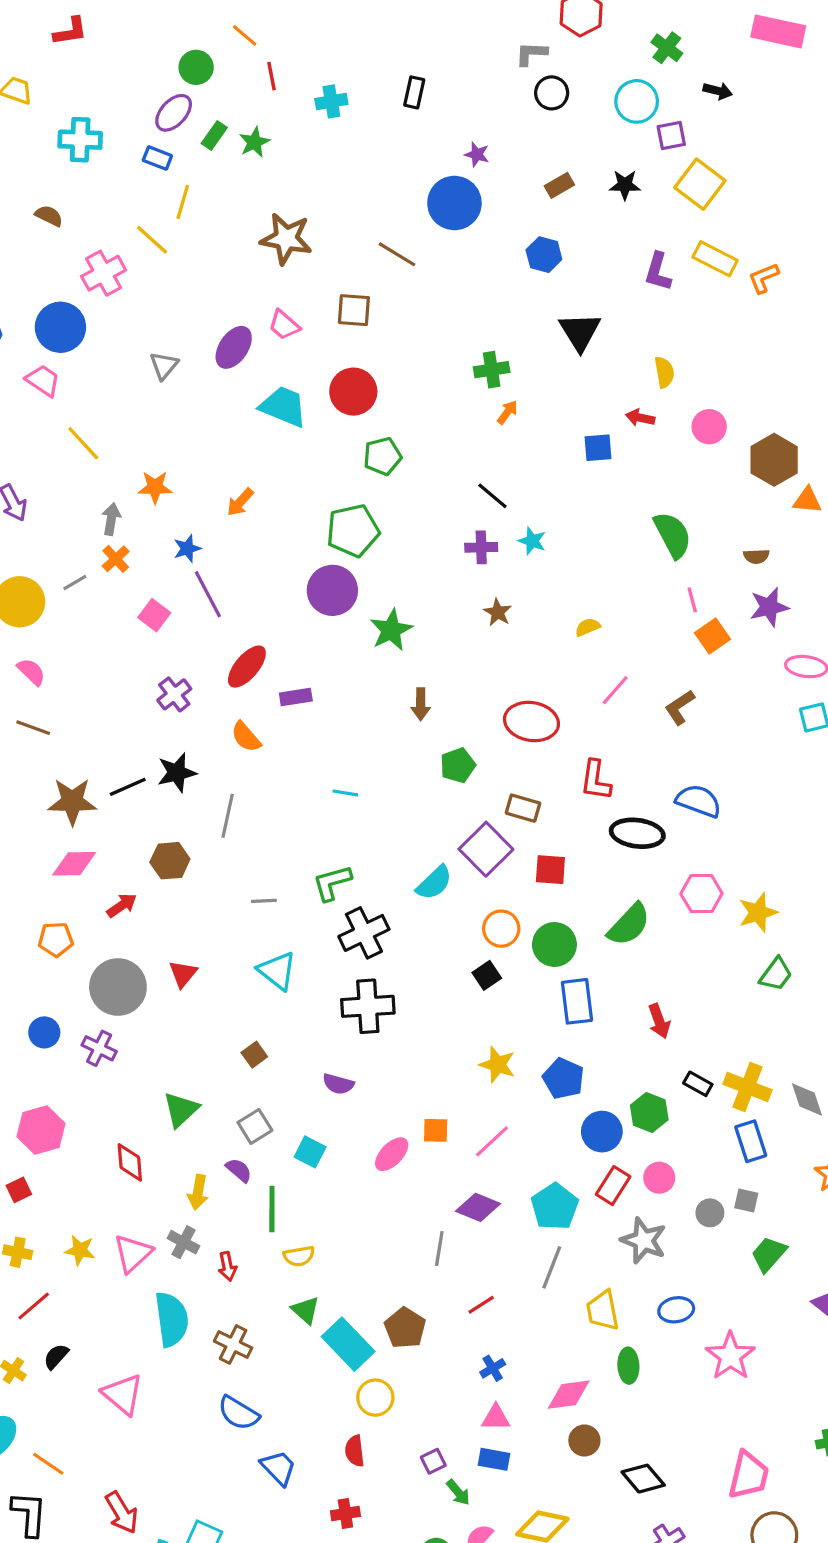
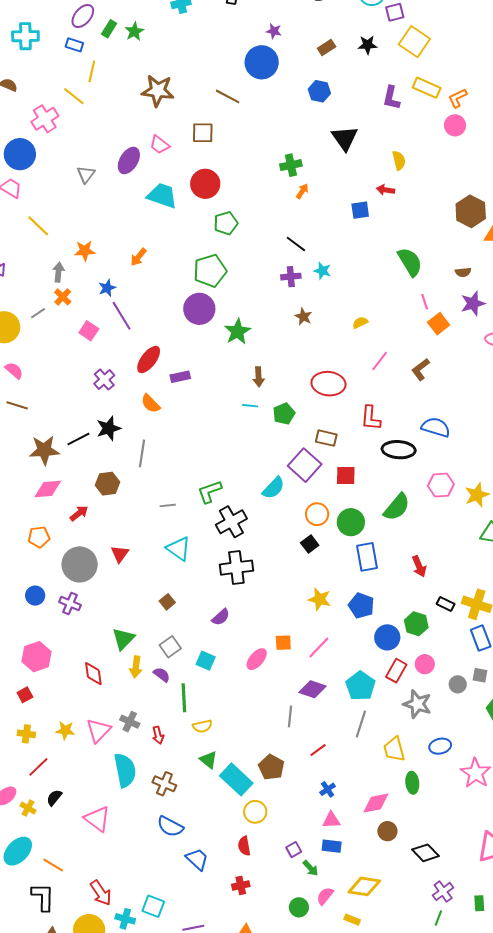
pink circle: (709, 427) -> (455, 125), moved
cyan line: (345, 793) -> (250, 406), moved
purple semicircle: (338, 1084) -> (221, 617), turned -54
yellow arrow: (198, 1192) -> (136, 667), moved

